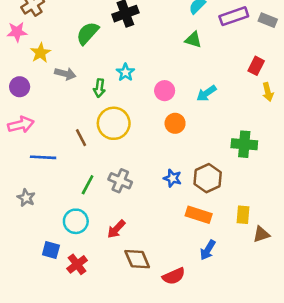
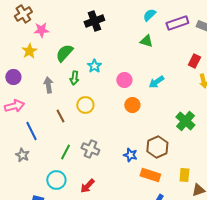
pink star: (17, 32) -> (41, 30), moved
green semicircle: (88, 33) -> (64, 53), moved
gray arrow: (65, 74) -> (48, 85), moved, turned -112
yellow circle: (114, 123) -> (85, 105), size x0.7
green cross: (244, 144) -> (185, 121), turned 36
blue line: (43, 157) -> (31, 131), turned 60
blue star: (172, 178) -> (130, 155), moved
gray star: (26, 198) -> (22, 155), moved

